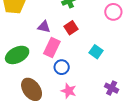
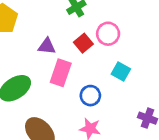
pink circle: (113, 12) -> (108, 34), moved
blue circle: (62, 67) -> (90, 96), moved

